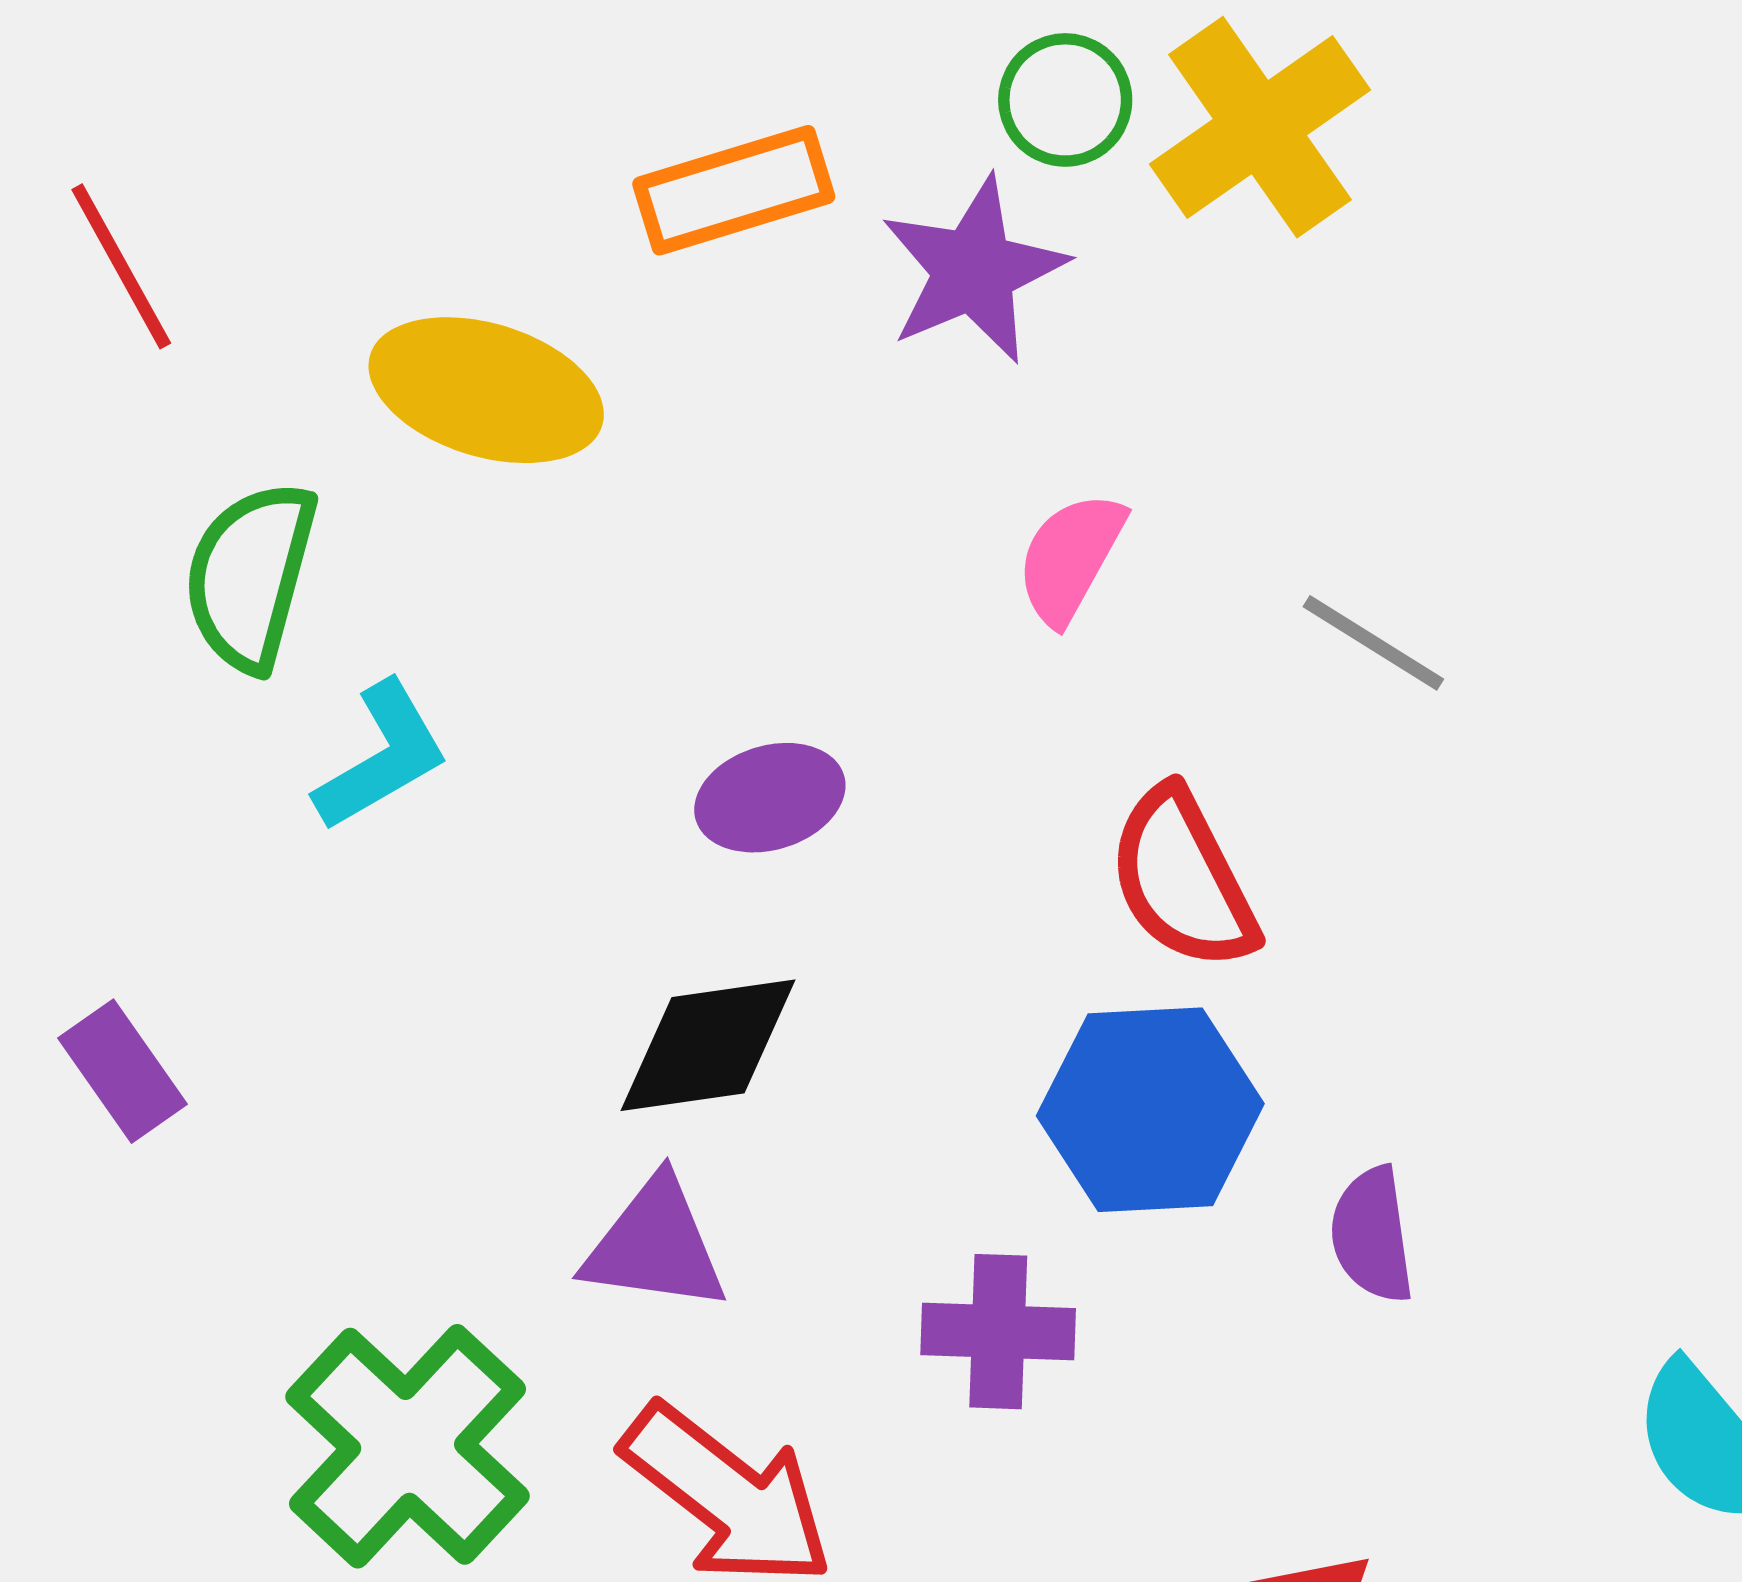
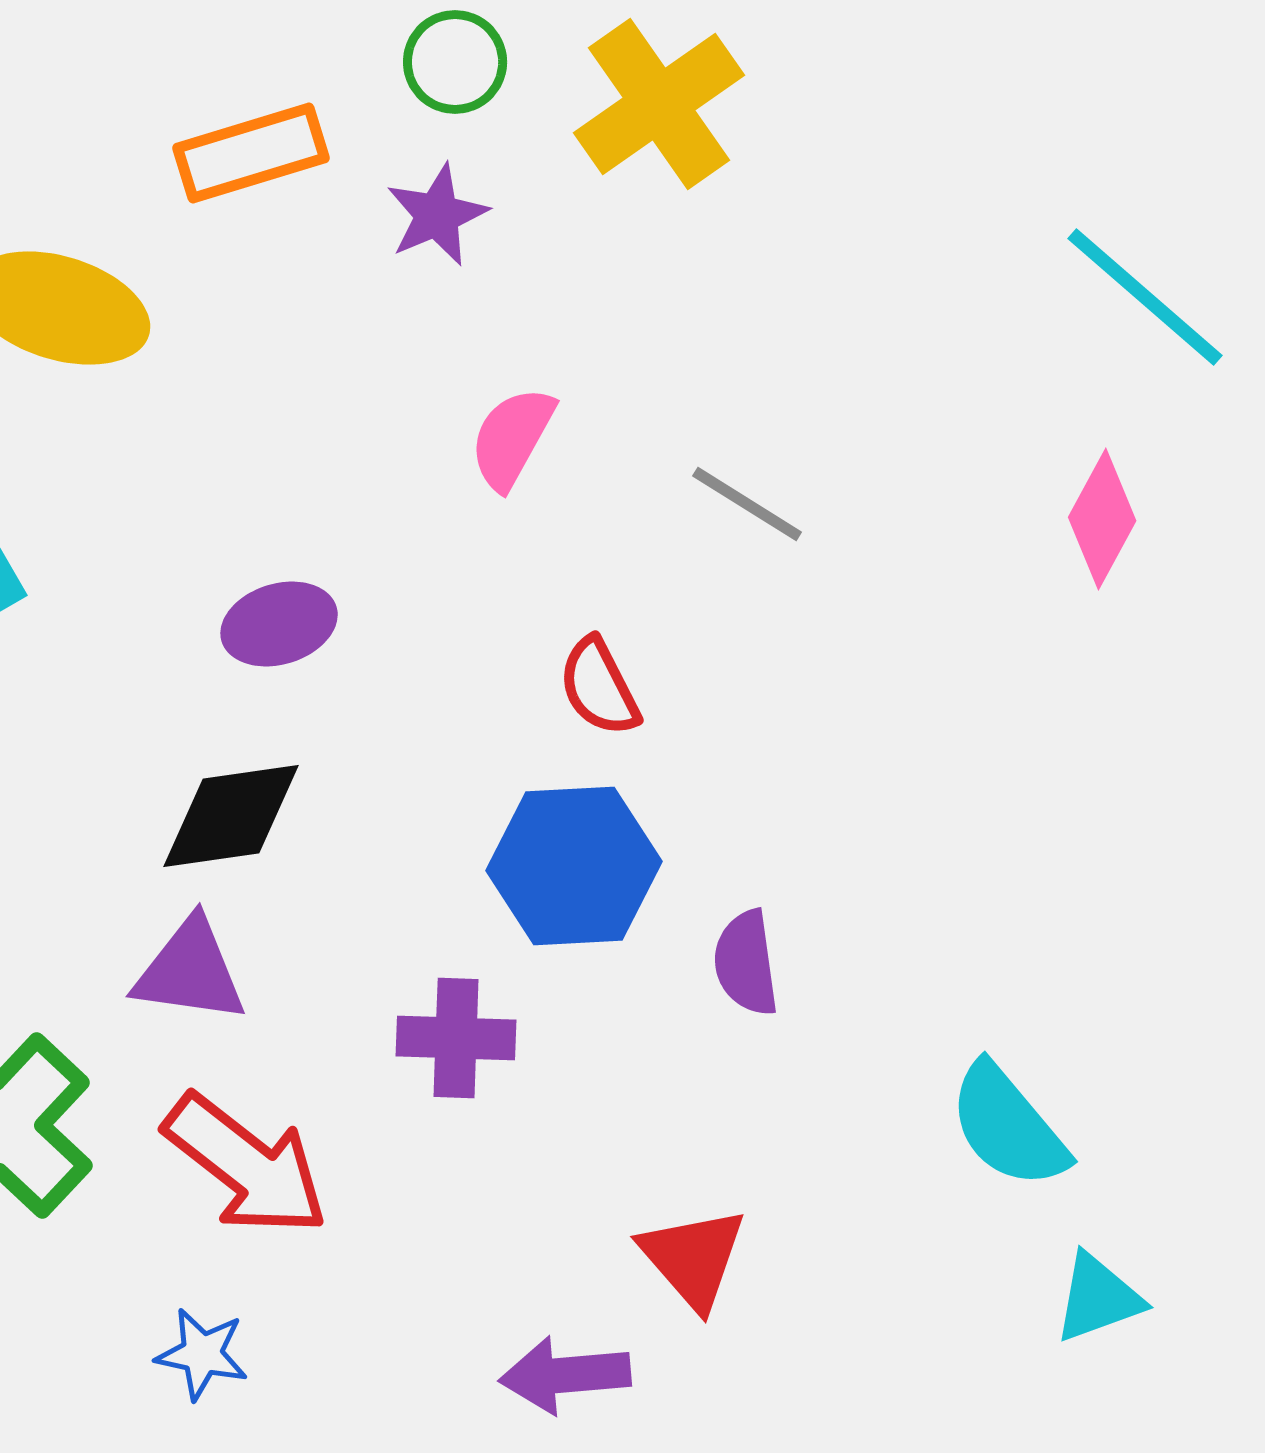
green circle: (1065, 100) -> (455, 62), moved
purple star: (974, 270) -> (437, 215), size x0.7
red semicircle: (1183, 879) -> (599, 687), size x0.7

